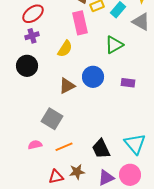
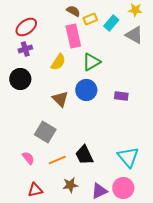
green triangle: (114, 45) -> (91, 62), moved
brown triangle: (67, 86) -> (60, 99), turned -48
pink semicircle: (35, 145) -> (28, 158), turned 64
black trapezoid: (101, 149) -> (84, 155), moved
red triangle: (56, 177) -> (35, 190), moved

